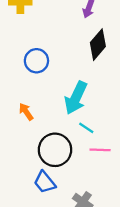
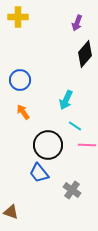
blue circle: (36, 61) -> (20, 80), moved
cyan arrow: (76, 98) -> (66, 100), size x0.7

